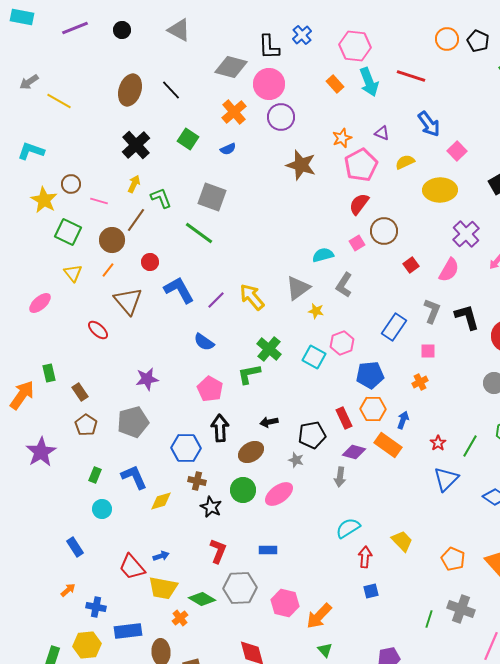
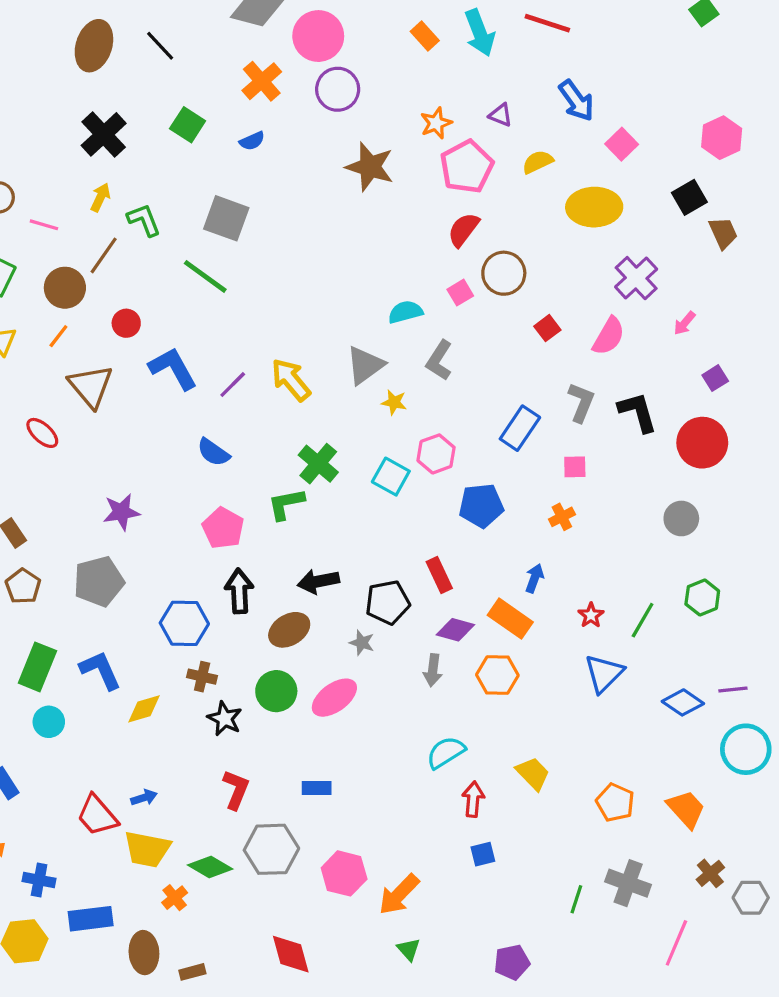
orange hexagon: (373, 409) -> (497, 675), moved
black arrow: (269, 422) -> (318, 581), size x1.4
green rectangle: (95, 475) -> (37, 667), size x1.8

